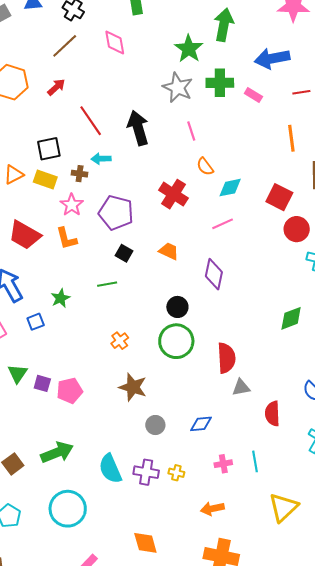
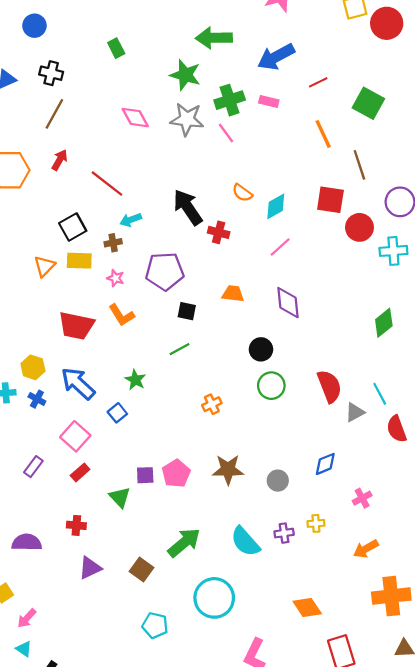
green arrow: (224, 25) -> (214, 38), turned -84
pink diamond: (115, 42) -> (135, 118), moved
black arrow: (138, 128) -> (188, 207), moved
pink line: (191, 131) -> (226, 133), moved
red cross: (174, 194) -> (219, 232), size x0.7
pink star: (72, 205) -> (116, 278), size x0.7
orange cross: (120, 341) -> (212, 404), turned 30
green circle: (176, 341) -> (271, 386), size x0.7
green triangle: (18, 374) -> (120, 497), moved
brown star: (133, 387) -> (228, 470), moved
cyan line: (255, 461) -> (380, 394), moved
purple cross: (146, 472) -> (284, 533), size x0.7

